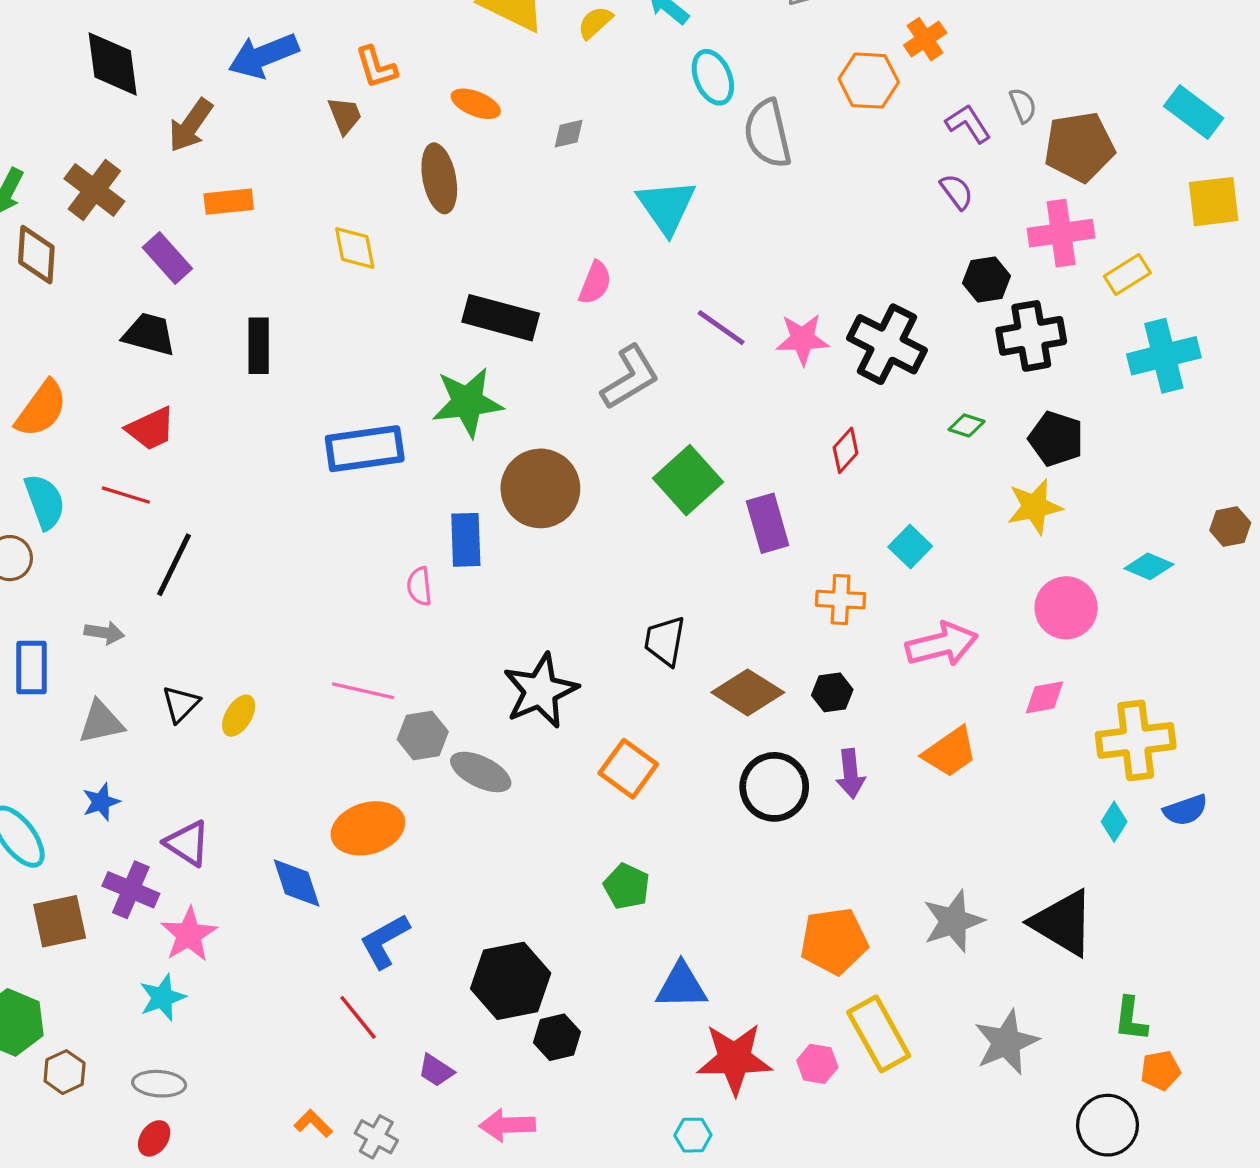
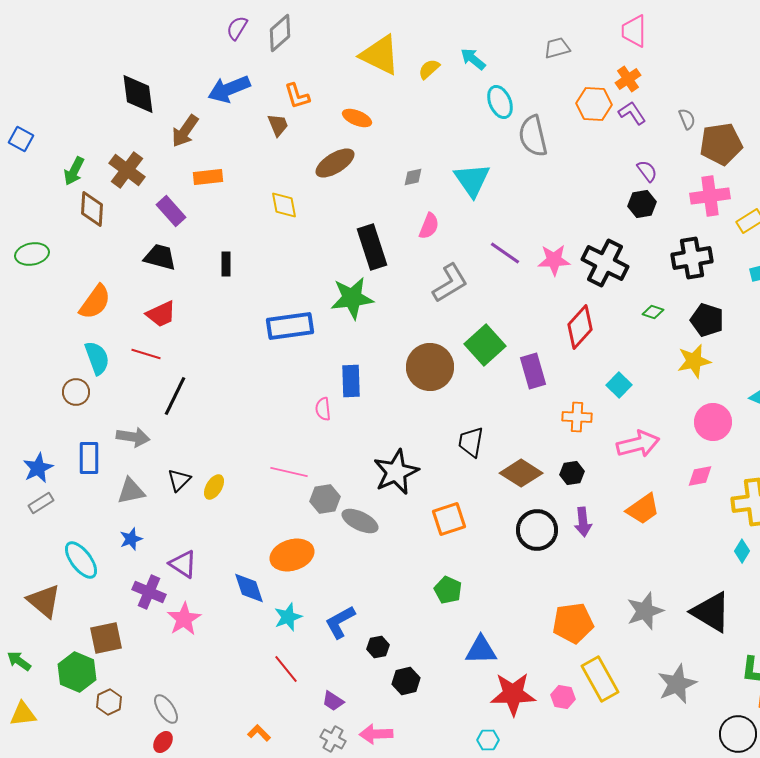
purple L-shape: (968, 124) -> (632, 113), moved
gray diamond: (569, 134) -> (413, 177), moved
brown ellipse: (439, 178) -> (335, 163), turned 69
black hexagon: (986, 280) -> (642, 204), moved
black rectangle: (501, 318) -> (372, 247), turned 57
black rectangle: (259, 346) -> (226, 264), size x0.7
red diamond: (846, 450) -> (580, 327), size x1.6
brown circle: (540, 488) -> (430, 367), moved
gray arrow: (104, 633) -> (133, 437), size x1.4
orange square: (628, 769) -> (449, 519), turned 36
brown square: (60, 921) -> (106, 638), moved
blue L-shape: (385, 941) -> (340, 622), moved
black hexagon: (511, 981) -> (378, 647), size x0.5
cyan star: (162, 997) -> (288, 617), moved
gray ellipse: (159, 1084) -> (166, 709), turned 52
gray cross: (376, 1137) -> (333, 739), moved

